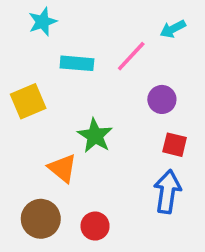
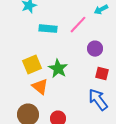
yellow square: (28, 101) -> (32, 65), moved
blue arrow: (167, 192) -> (98, 100), turned -45

